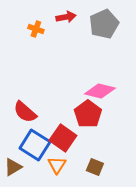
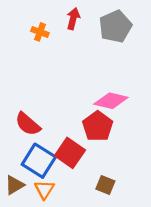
red arrow: (66, 17) -> (73, 19), turned -66
orange triangle: (57, 165) -> (44, 189), moved

